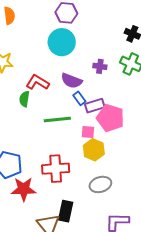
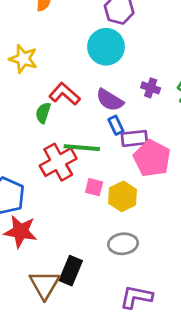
pink square: (88, 132) -> (94, 187), moved
red cross: (56, 169) -> (58, 162), moved, turned -36

